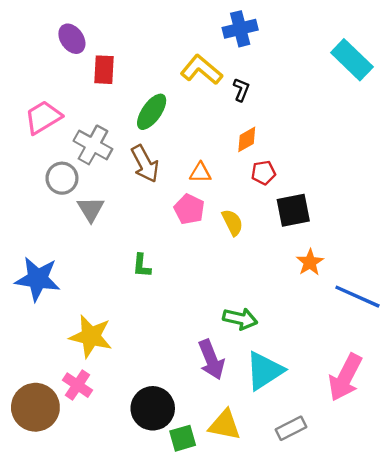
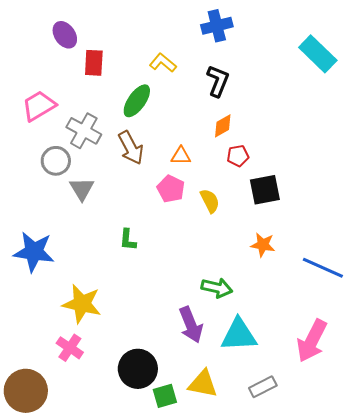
yellow L-shape: (201, 70) -> (163, 63), moved, size x0.7
black L-shape: (241, 90) -> (218, 81), size x1.5
orange star: (310, 262) -> (263, 245), moved, turned -30
cyan triangle: (264, 371) -> (239, 335), turned 30
brown circle: (35, 407) -> (26, 391), moved

